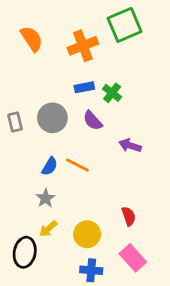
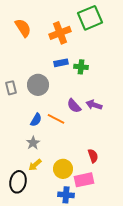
green cross: (112, 93) -> (81, 67), turned -32
purple semicircle: (93, 121) -> (74, 106), moved
pink rectangle: (133, 258) -> (84, 180), moved, turned -60

